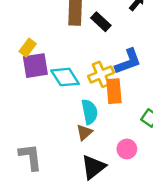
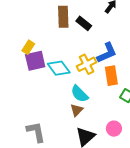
orange rectangle: (114, 91) -> (111, 76), moved
cyan semicircle: (89, 112) -> (80, 94), turned 150
pink circle: (127, 149) -> (114, 129), moved

